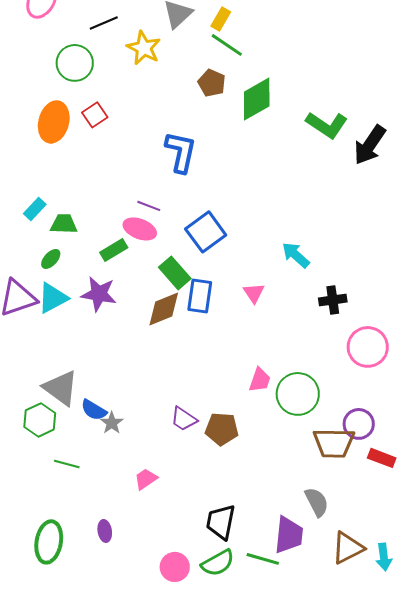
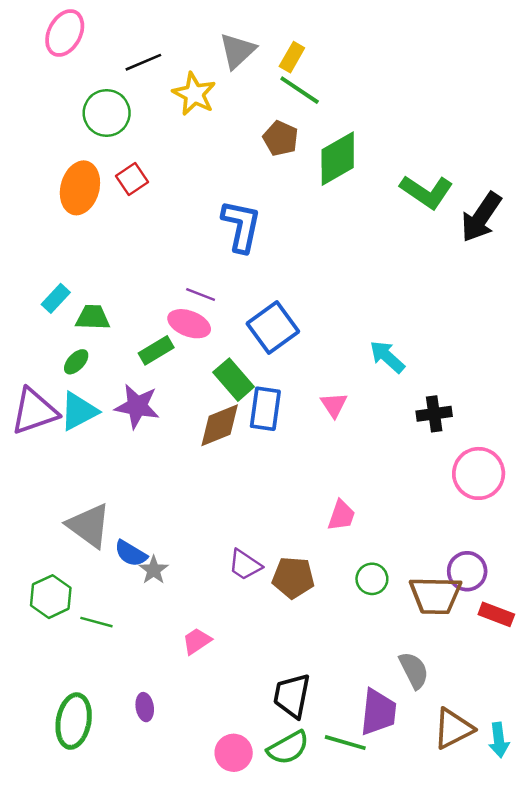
green circle: (298, 394) -> (372, 579), moved, size x0.6
green hexagon: (40, 420) -> (51, 597), moved

